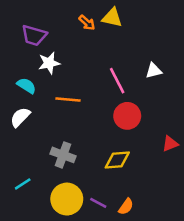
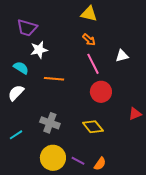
orange arrow: (87, 23) -> (89, 40), moved
yellow diamond: (117, 160) -> (93, 127), turned 55
cyan line: (23, 184) -> (16, 135), moved

